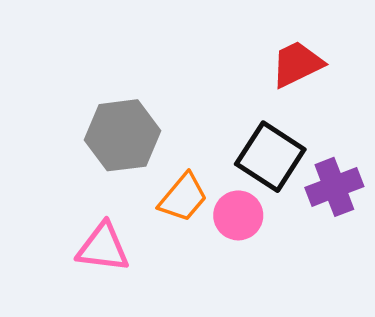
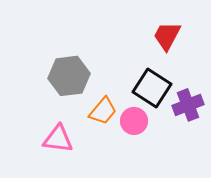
red trapezoid: (297, 64) -> (167, 36), turned -36

